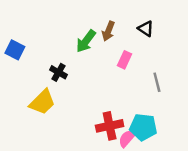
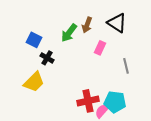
black triangle: (146, 29) -> (117, 23), size x1.5
blue square: (15, 50) -> (34, 40), moved

